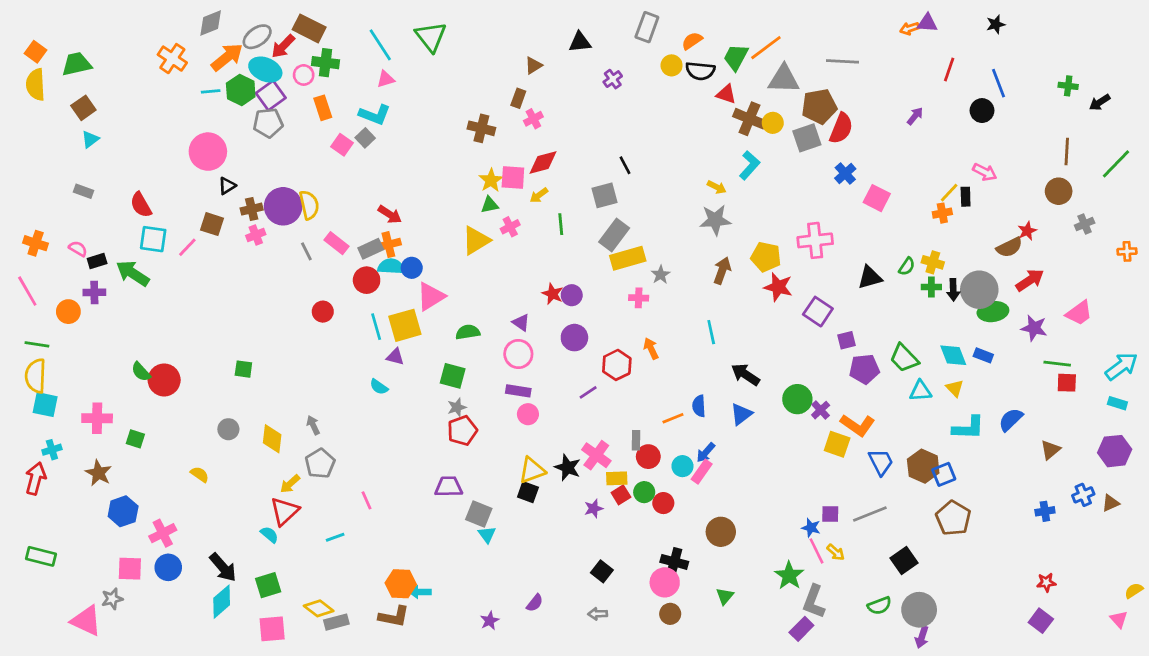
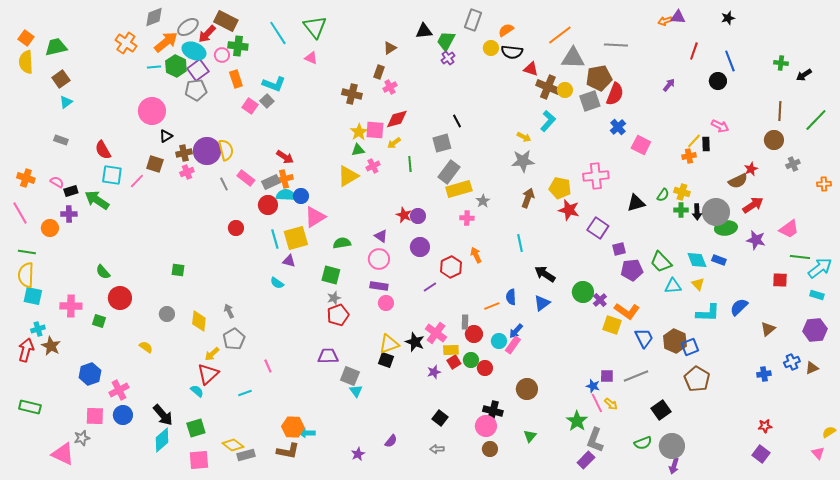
green trapezoid: (736, 57) -> (446, 41), moved
pink triangle: (386, 79) -> (311, 58), moved, turned 40
green line: (1057, 364) -> (800, 257), moved
red circle: (164, 380) -> (120, 298), moved
brown star: (98, 473) -> (51, 346), moved

